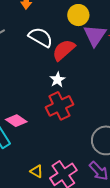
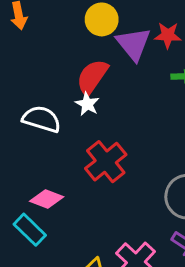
white semicircle: (41, 37) -> (42, 119), moved
white star: (57, 80) -> (87, 104), moved

